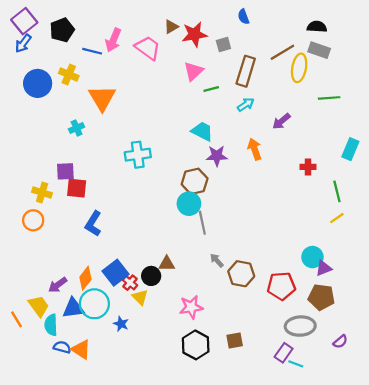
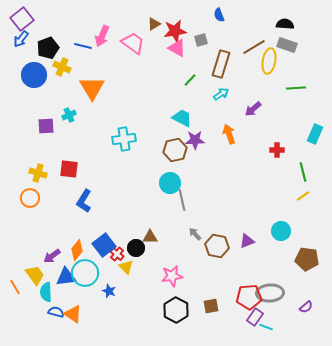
black pentagon: (62, 30) -> (48, 48), moved
pink triangle: (193, 71) -> (177, 48), moved, turned -48
green line: (211, 89) -> (190, 80), turned -32
purple square: (65, 171) -> (46, 126), moved
brown hexagon: (195, 181) -> (175, 150), moved
purple triangle: (324, 268) -> (247, 241), moved
red pentagon: (281, 286) -> (249, 297), moved
brown pentagon: (321, 297) -> (307, 259), moved

